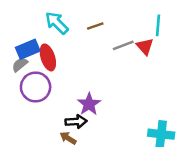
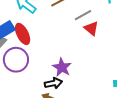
red triangle: (145, 47) -> (91, 28), moved

